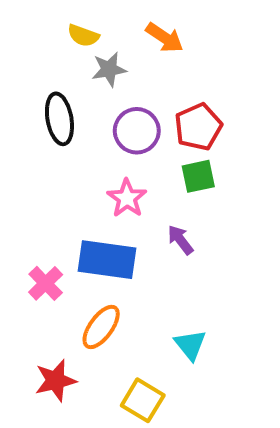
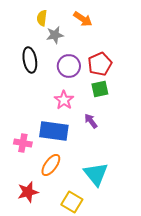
yellow semicircle: (83, 36) -> (42, 18), turned 77
pink cross: (46, 283) -> (23, 143), turned -36
cyan triangle: (190, 345) -> (96, 174), size x1.5

